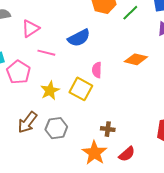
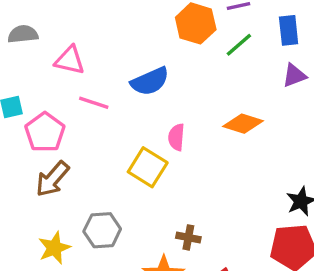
pink triangle: (31, 28) -> (70, 60), turned 42
yellow star: (50, 91) -> (54, 248), moved
brown arrow: (27, 122) -> (52, 179), moved

